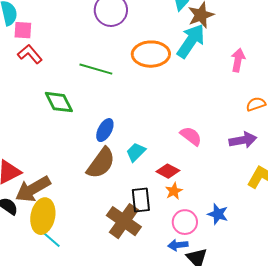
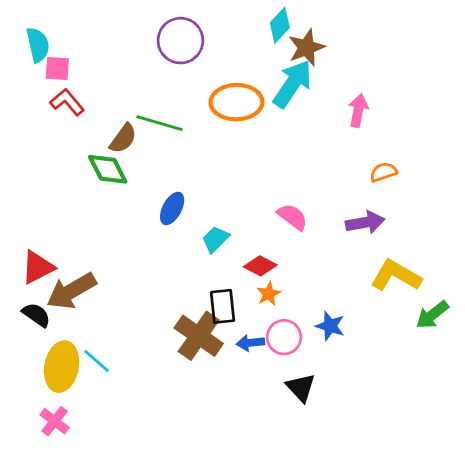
brown semicircle: (101, 163) -> (123, 139), moved, size x0.7
yellow ellipse: (43, 216) -> (62, 367), moved
blue arrow: (178, 245) -> (250, 343), moved

